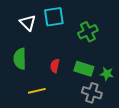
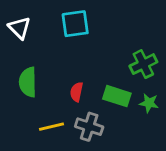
white triangle: (28, 23) -> (19, 28), moved
green cross: (88, 32) -> (143, 64), moved
gray cross: (92, 93) -> (89, 127), moved

